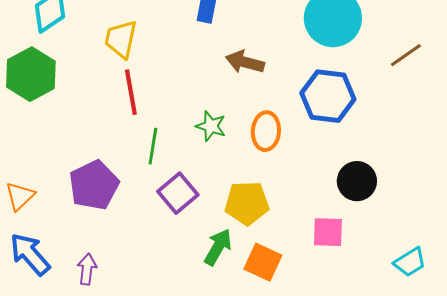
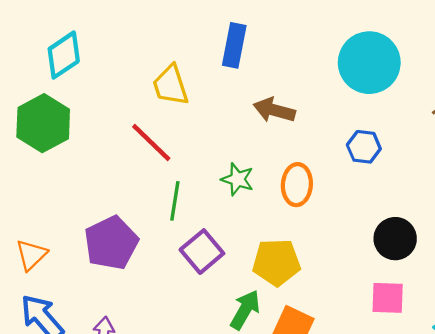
yellow trapezoid: (121, 39) -> (171, 85), moved, turned -30
red line: (131, 92) -> (151, 143), turned -36
blue hexagon: (328, 96) -> (364, 147), size x0.6
pink square: (328, 232) -> (388, 298), moved

